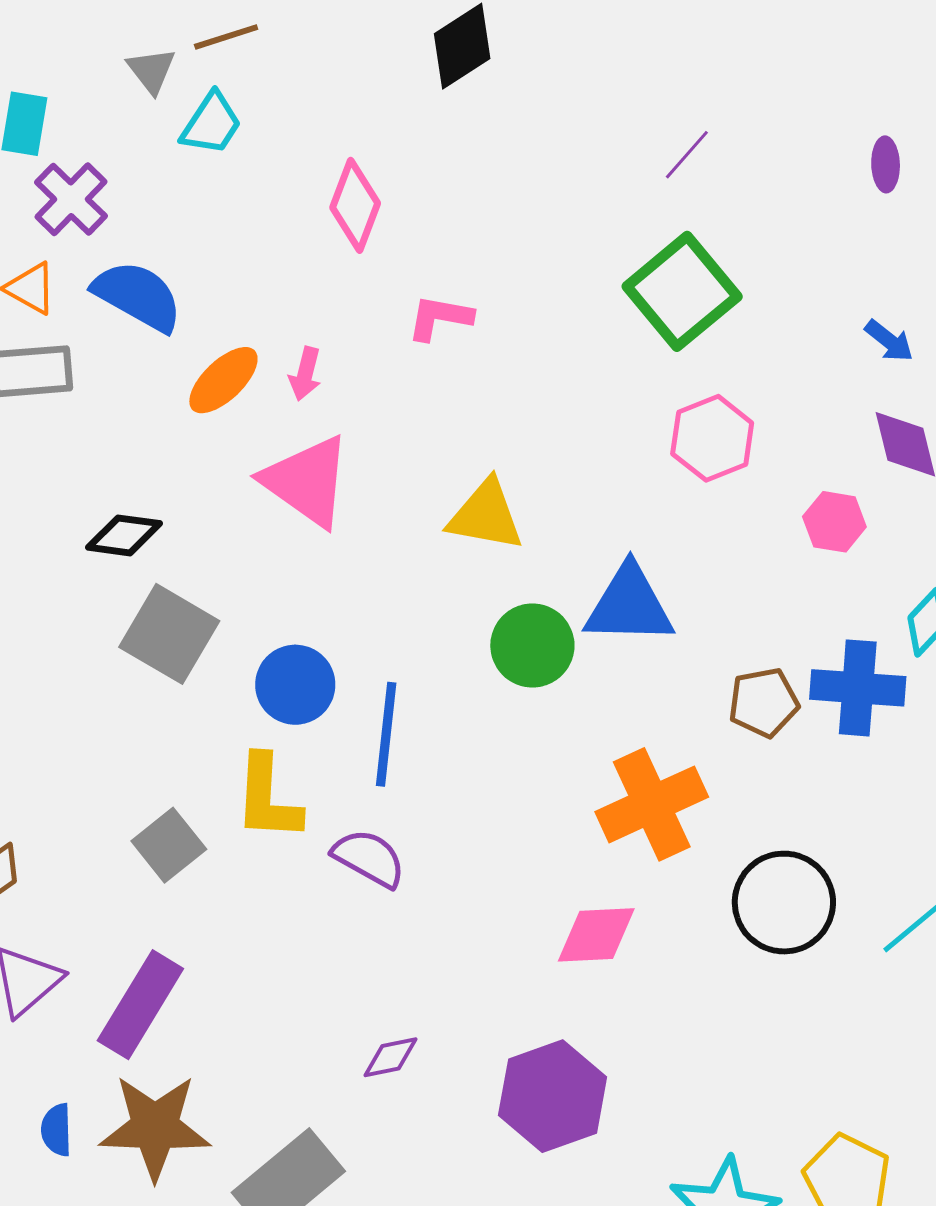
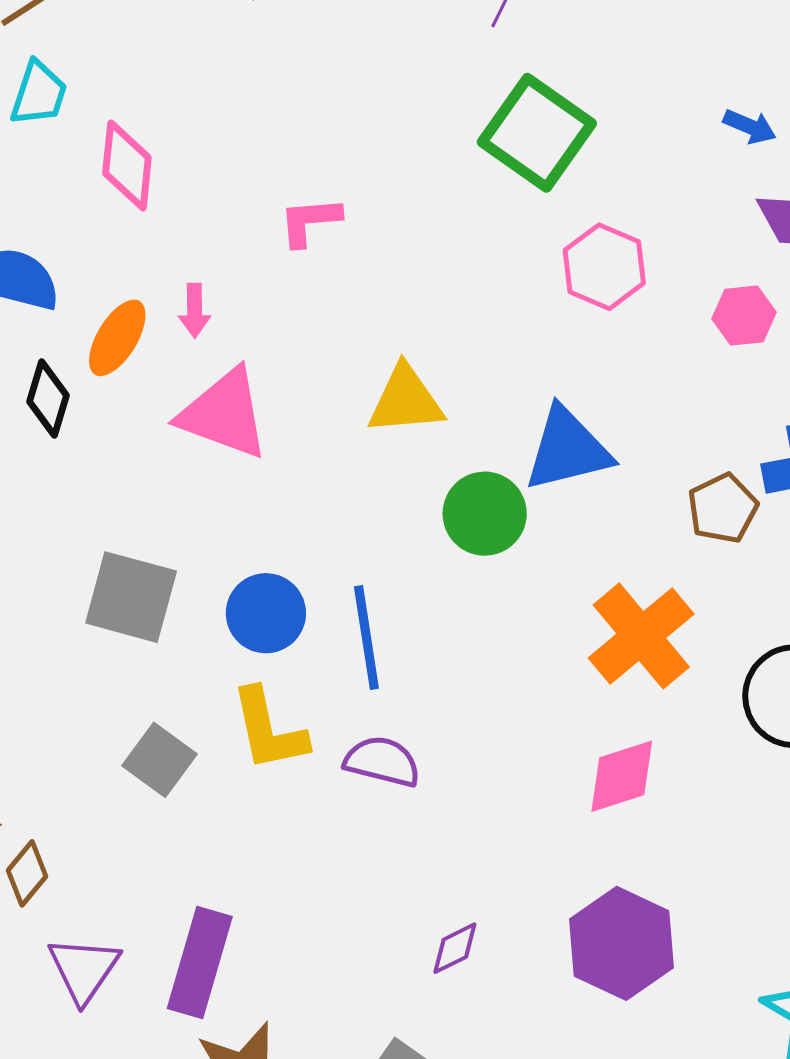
pink diamond: (355, 205) -> (127, 166), moved
black diamond: (124, 535) -> (48, 399), moved, turned -66
gray square: (169, 845) -> (160, 760), moved

